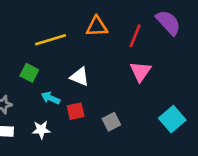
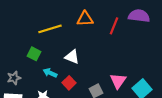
purple semicircle: (168, 23) -> (139, 16), turned -40
pink triangle: (140, 71) -> (118, 81), moved
red square: (76, 111) -> (69, 83), turned -32

